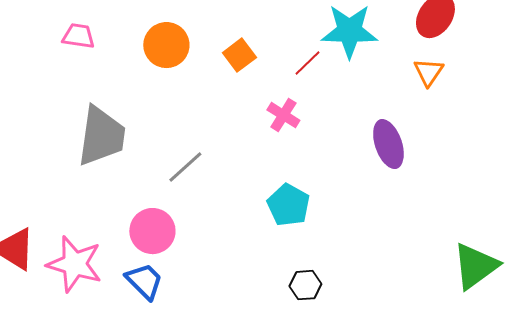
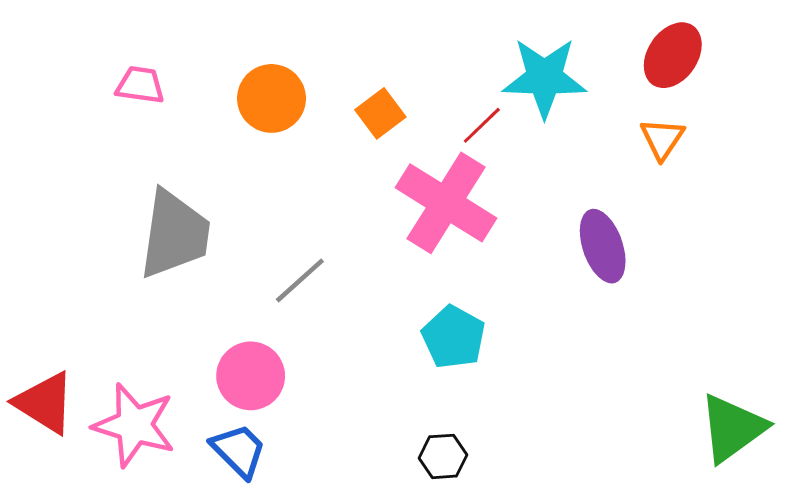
pink cross: (283, 115) -> (446, 203), size x2.0
black hexagon: (305, 285) -> (443, 456), moved

